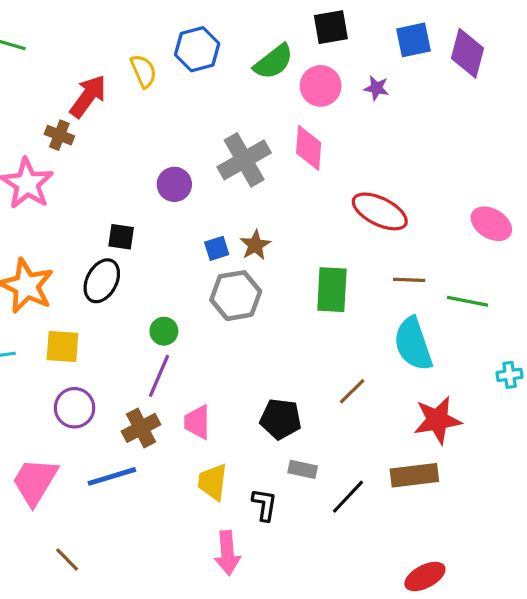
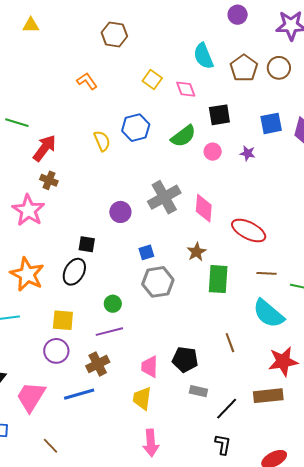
pink circle: (321, 86) -> (213, 152), size x0.7
red arrow: (88, 96) -> (45, 148), moved
pink diamond: (309, 148) -> (204, 208), moved
brown star: (255, 245) -> (197, 252), moved
cyan semicircle: (413, 344) -> (268, 314), turned -32
yellow square: (62, 346) -> (63, 320), moved
purple line: (159, 376) -> (109, 332), turned 52
brown line: (352, 391) -> (230, 343), turned -66
pink trapezoid: (197, 422) -> (150, 367), moved
black L-shape: (264, 505) -> (223, 444), moved

